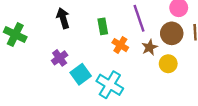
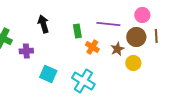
purple line: (139, 18) -> (108, 24), turned -65
purple cross: (60, 58) -> (26, 51), moved, turned 32
cyan square: (81, 74) -> (48, 74), moved, turned -30

